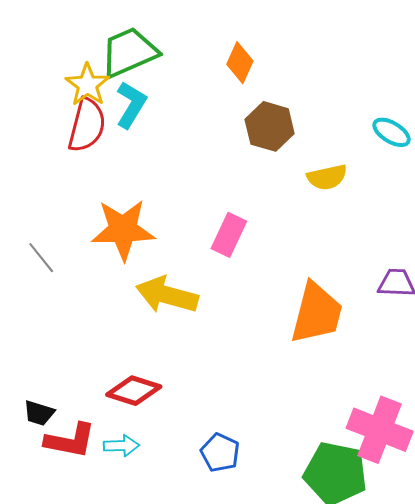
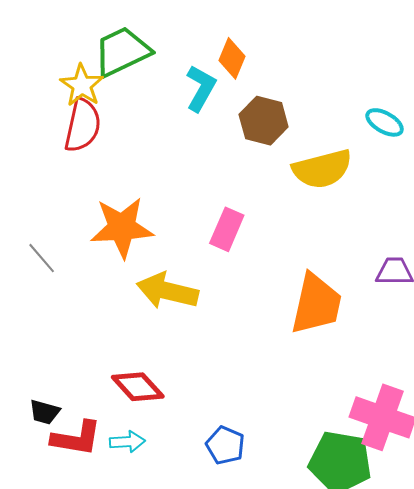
cyan L-shape: (131, 105) -> (201, 88), moved
yellow semicircle: (327, 177) -> (322, 169), size x1.5
red diamond: (134, 391) -> (138, 387), turned 32

